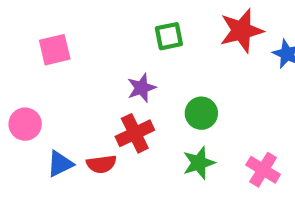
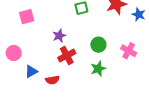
purple star: (141, 88) -> (59, 36), moved
red semicircle: (101, 164) -> (52, 80), moved
pink cross: (263, 170) -> (129, 51), moved

